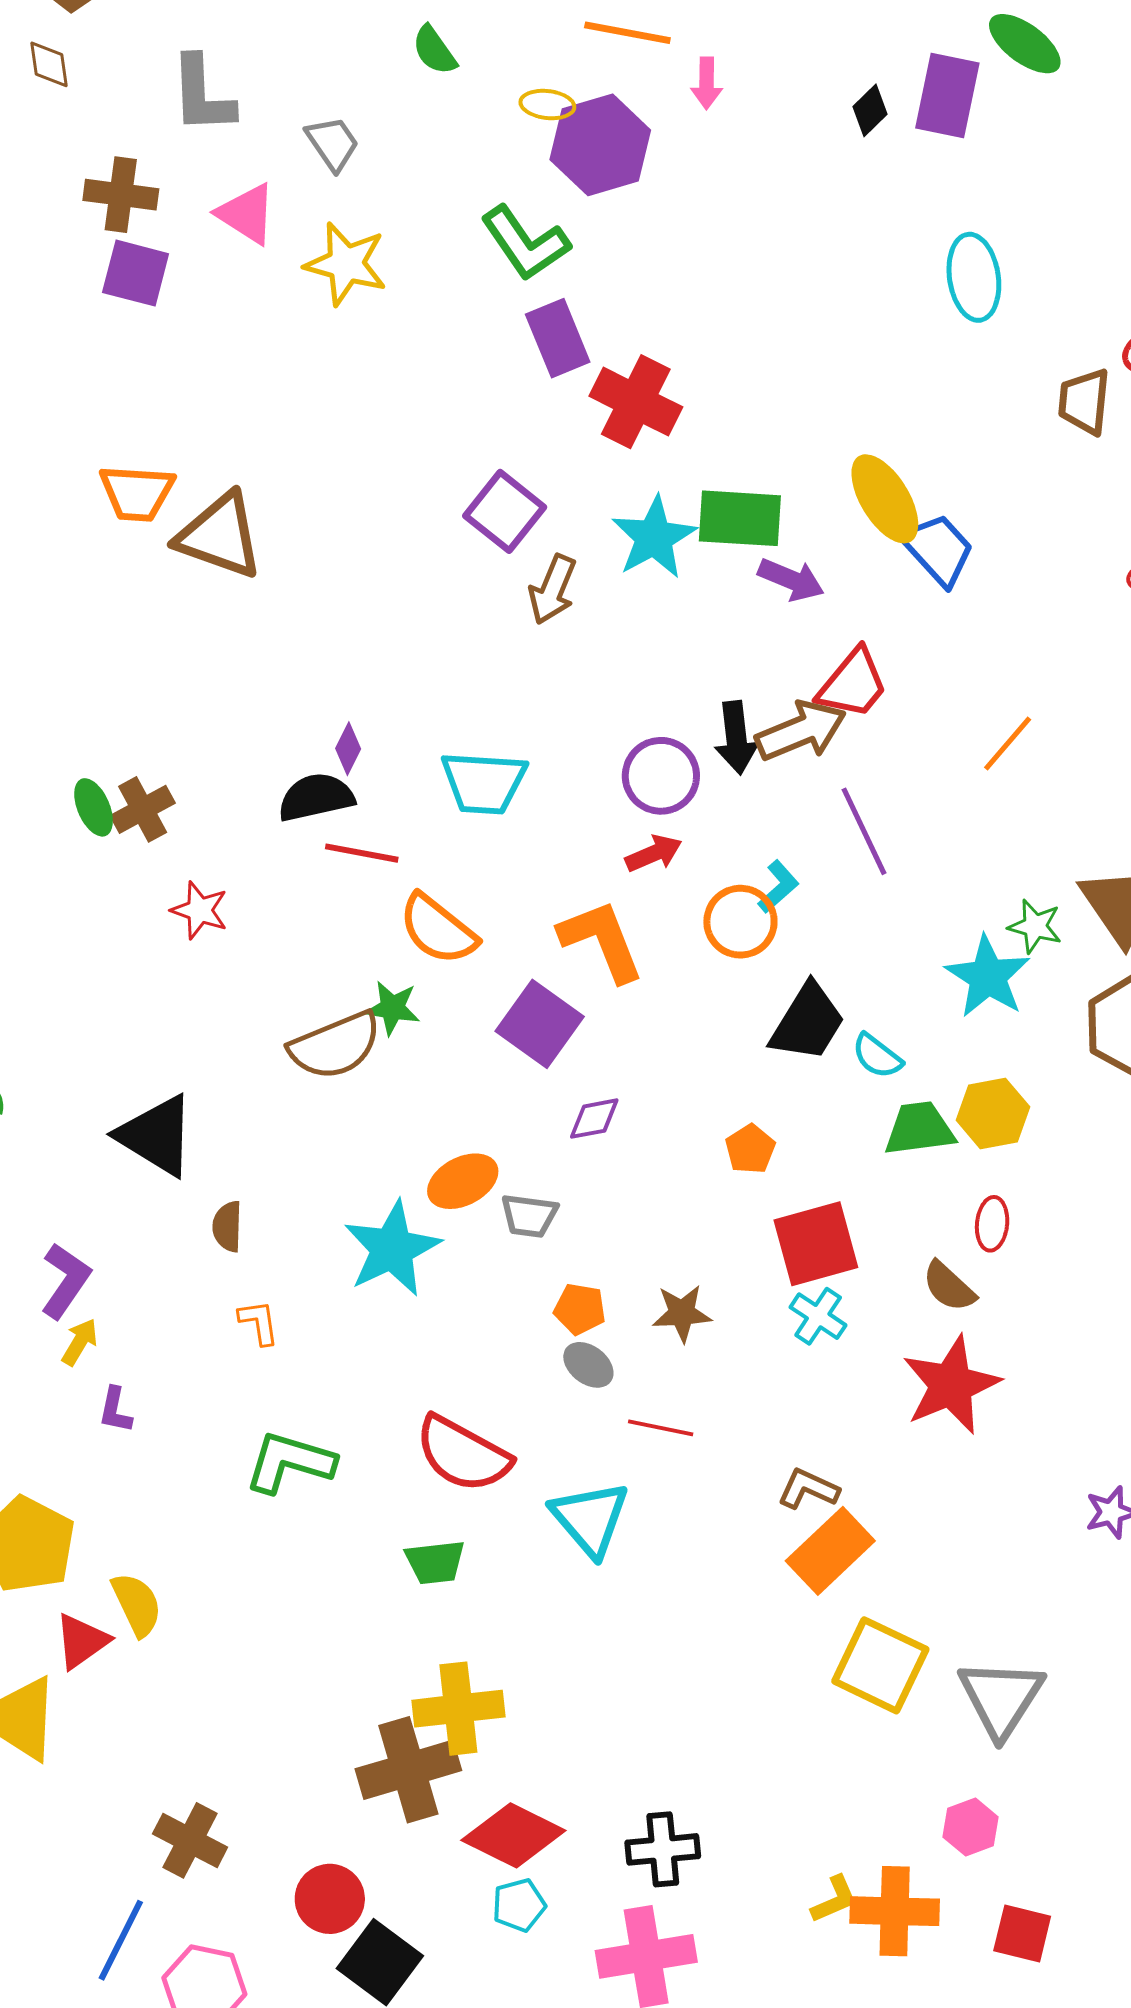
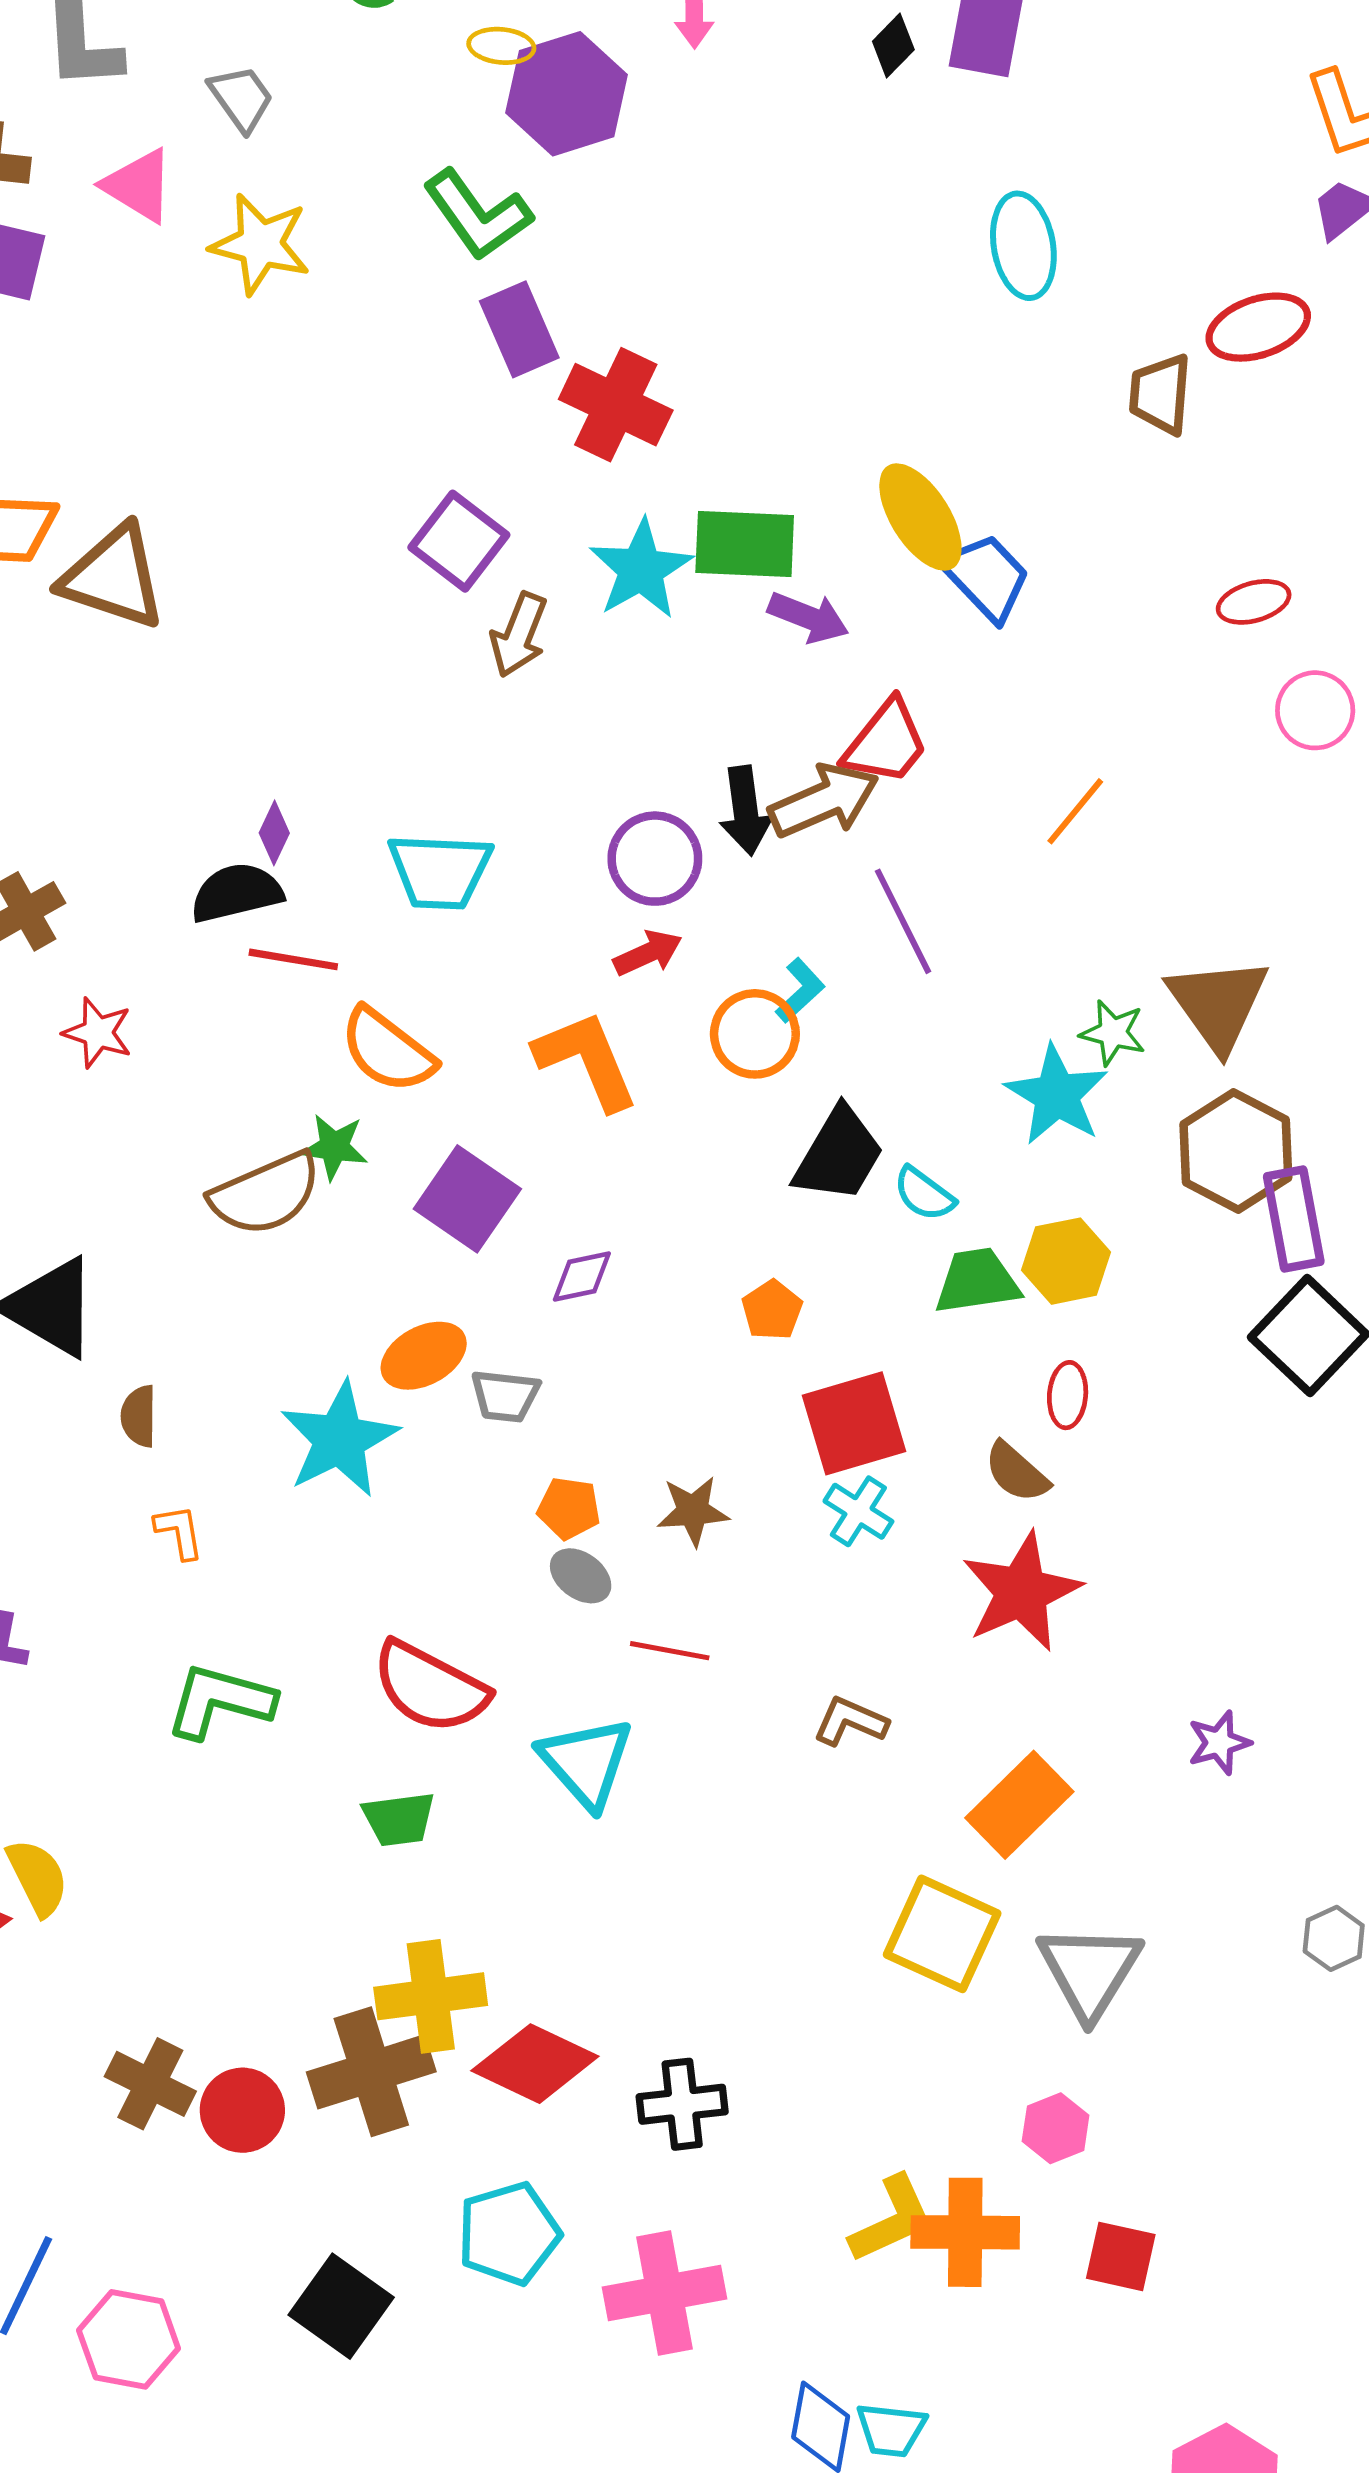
purple square: (540, 1024) -> (467, 1199), moved
orange rectangle: (830, 1551) -> (1019, 1805), moved
red diamond: (513, 1835) -> (535, 2064), moved
brown cross: (190, 1840) -> (150, 2084), moved
black cross: (663, 1849) -> (682, 2104), moved
red circle: (330, 1899) -> (242, 2110), moved
yellow L-shape: (834, 1899) -> (892, 2219), size x1.5
cyan pentagon: (519, 1905) -> (509, 2234), size x1.6

